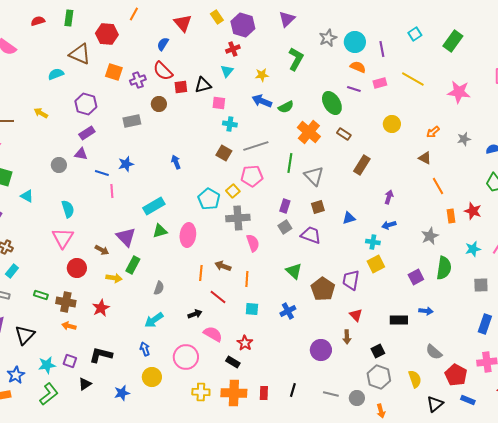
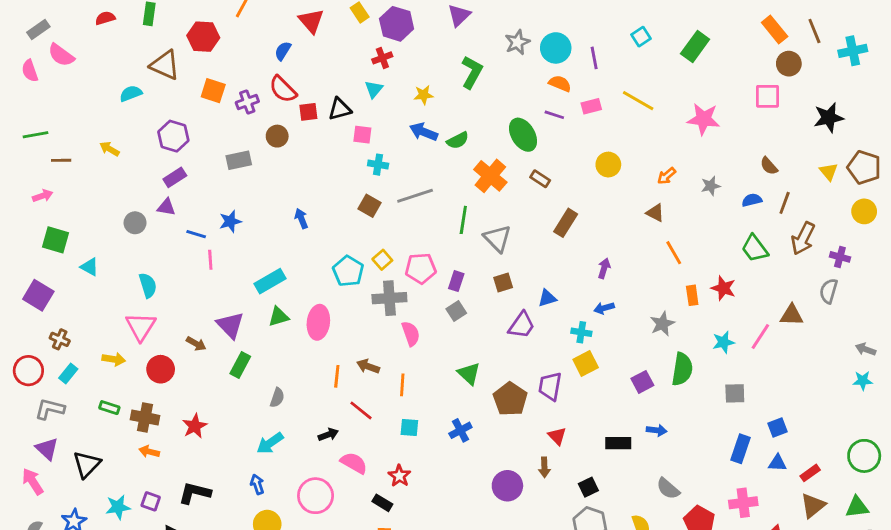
pink pentagon: (252, 176) -> (421, 268), moved
purple trapezoid: (311, 235) -> (522, 325), moved, turned 105
yellow arrow: (114, 278) -> (114, 359), moved

